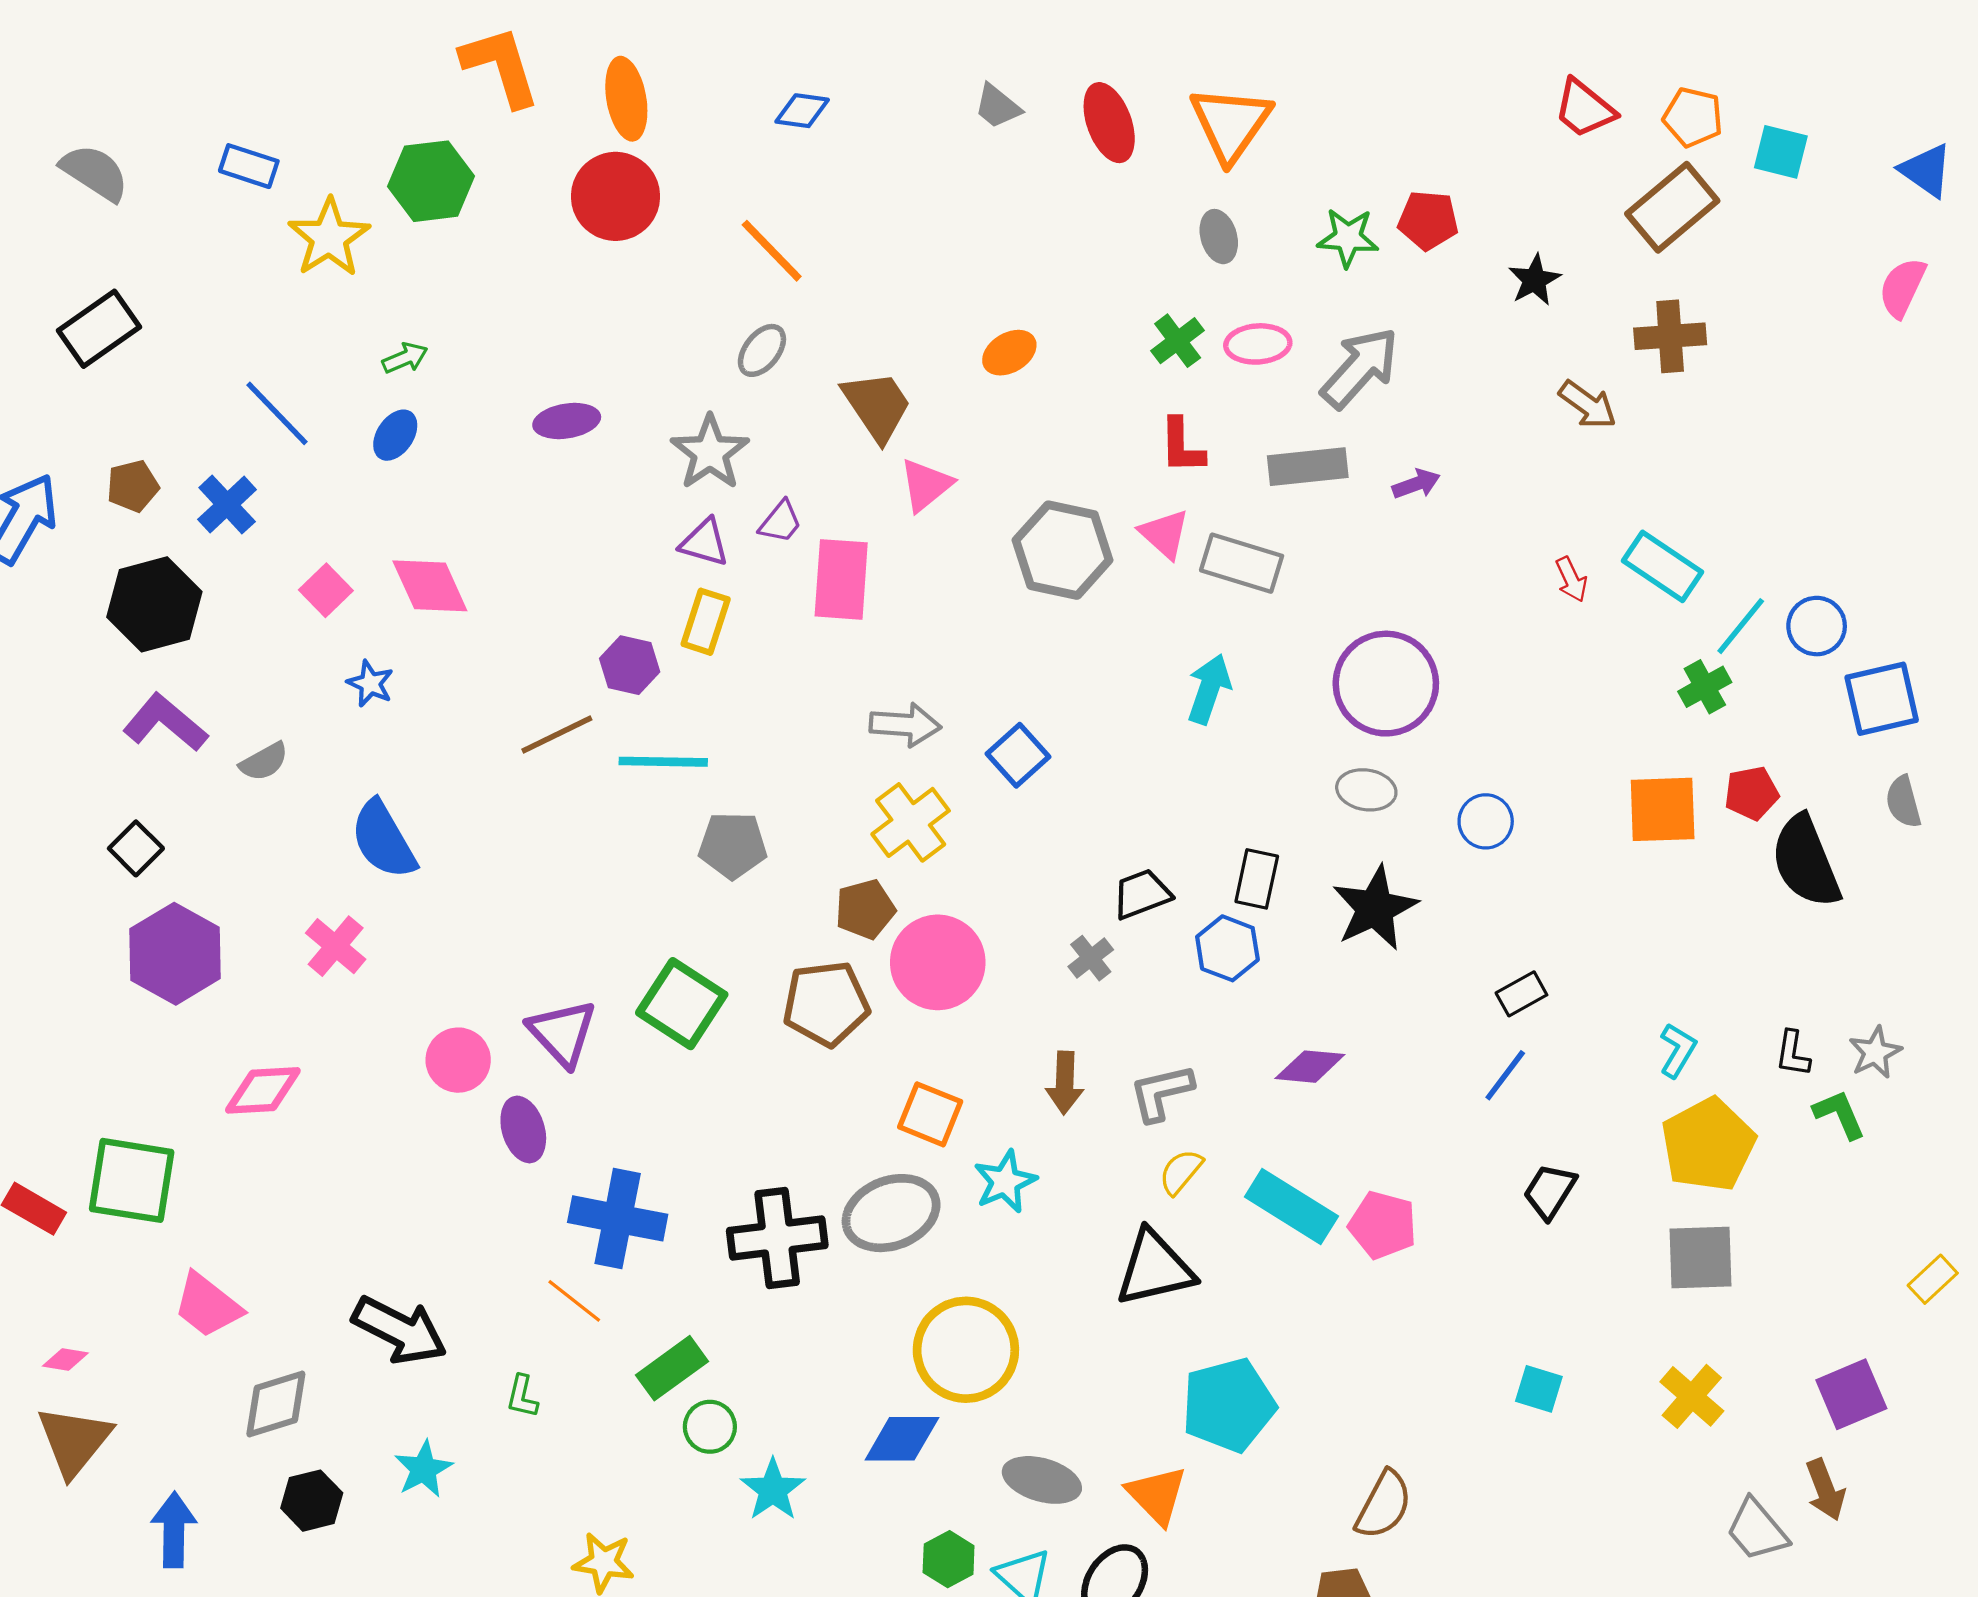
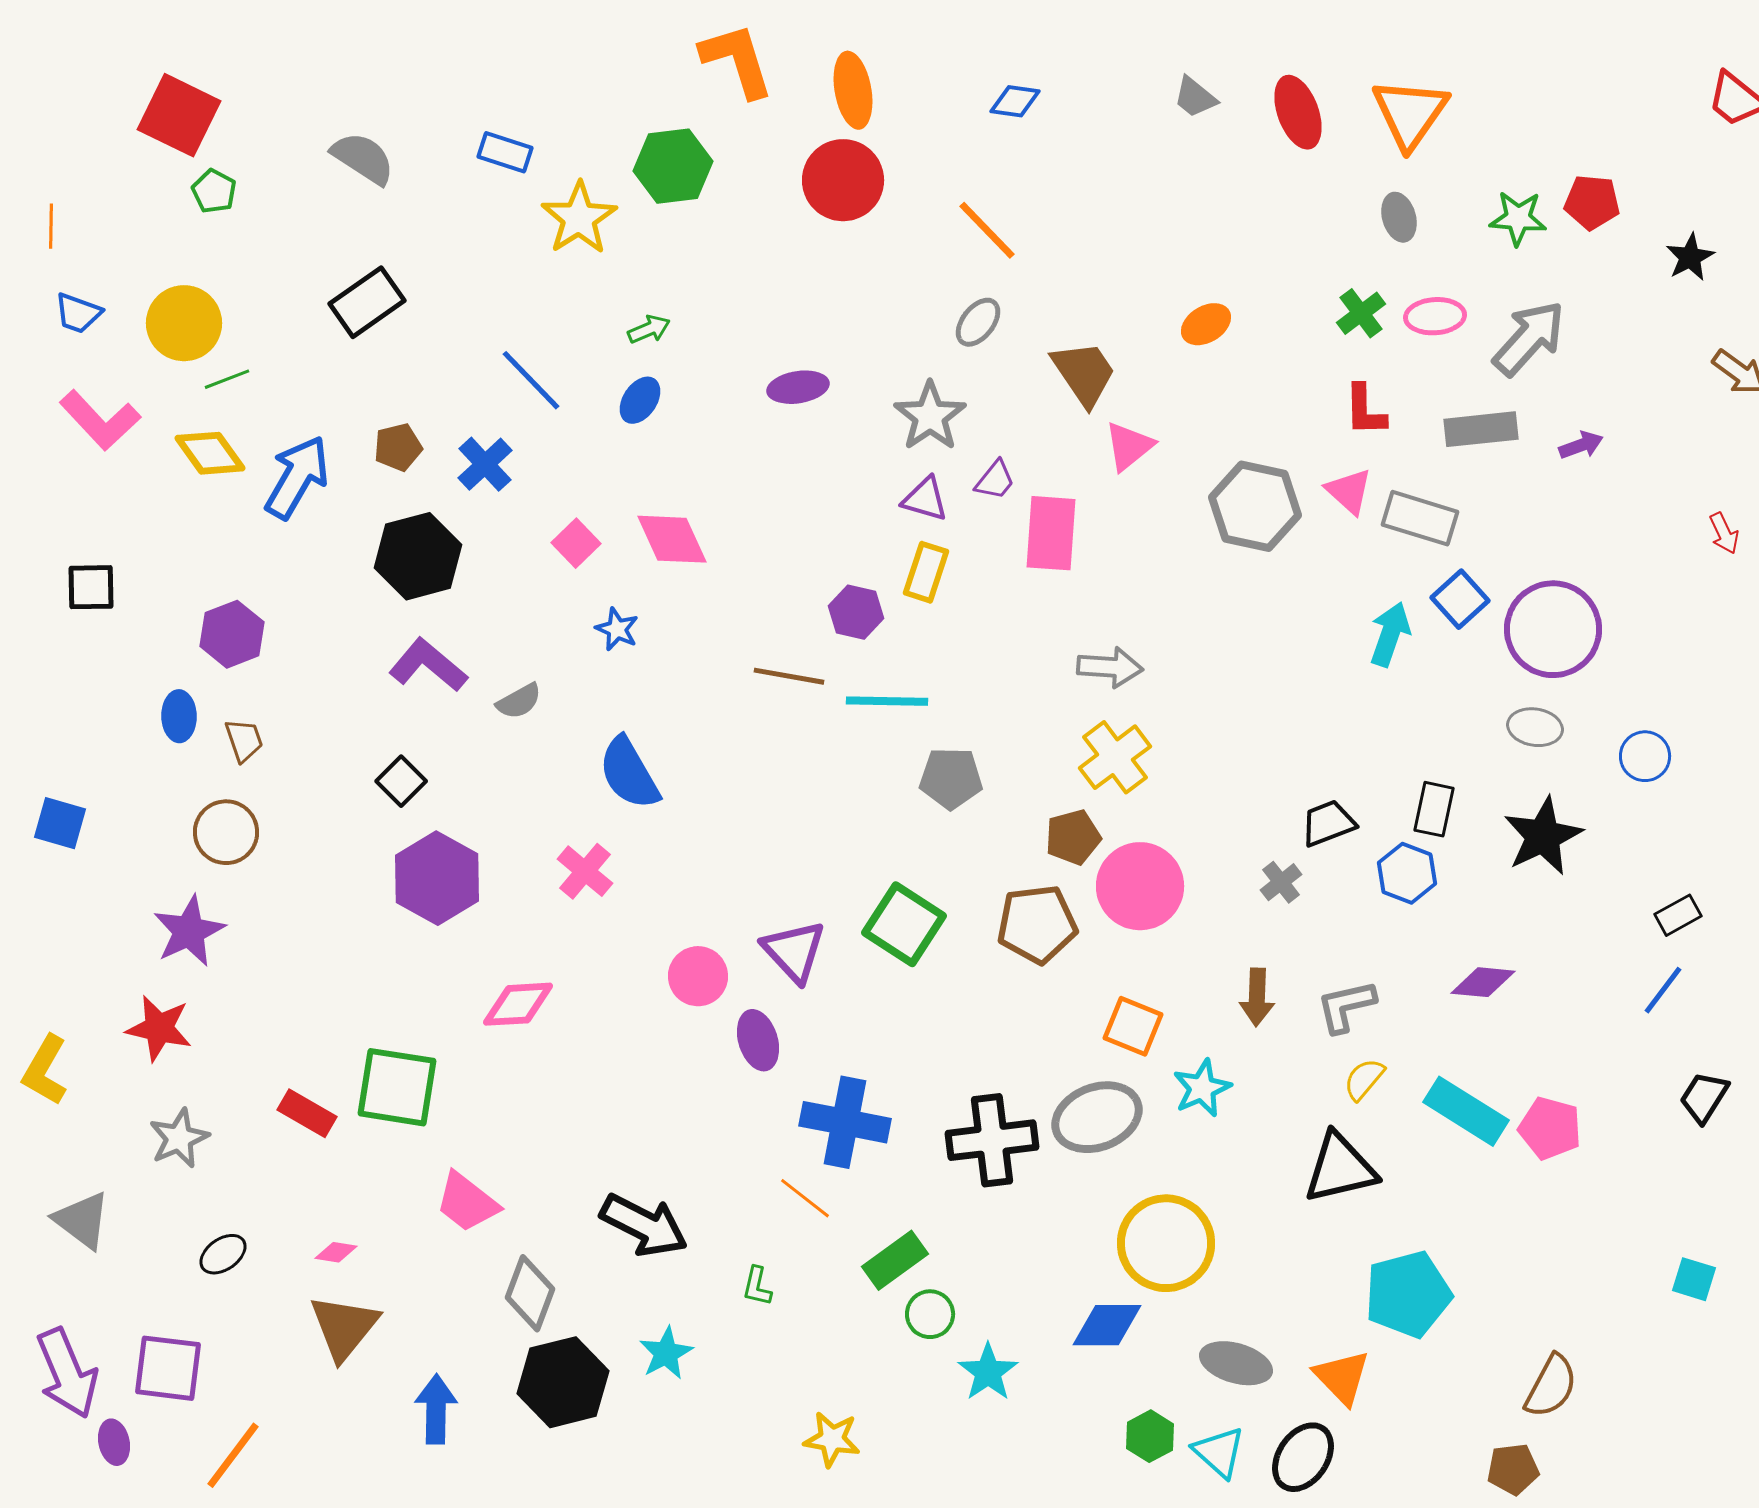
brown line: (557, 735) -> (789, 676), turned 36
blue square: (1018, 755) -> (1460, 599), moved
gray diamond: (276, 1404) -> (530, 1293), turned -52
black hexagon: (312, 1501) -> (563, 1382), size x1.6

